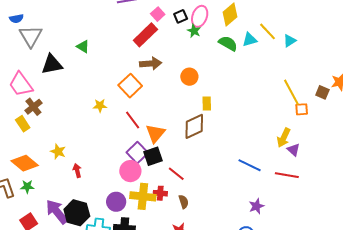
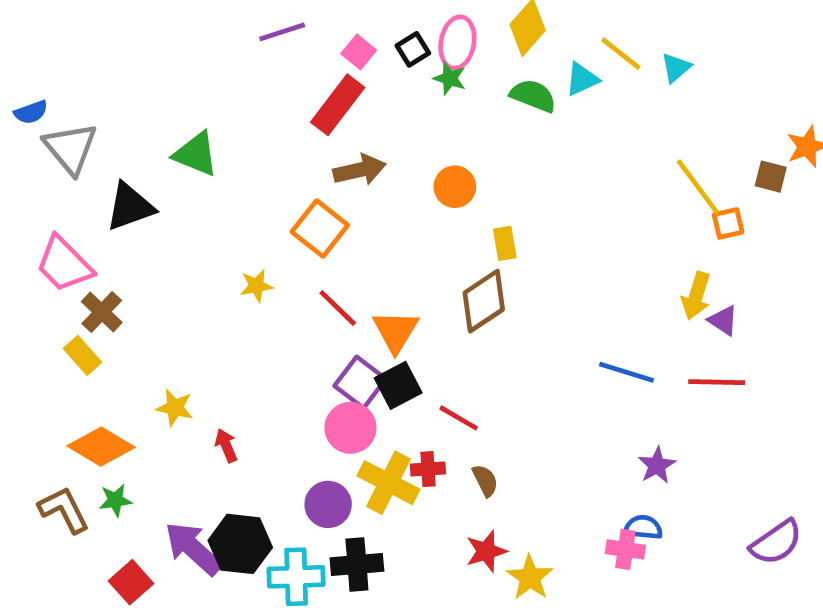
green triangle: (83, 47) -> (196, 154), size x1.5
yellow cross: (143, 196) -> (388, 483), turned 30

